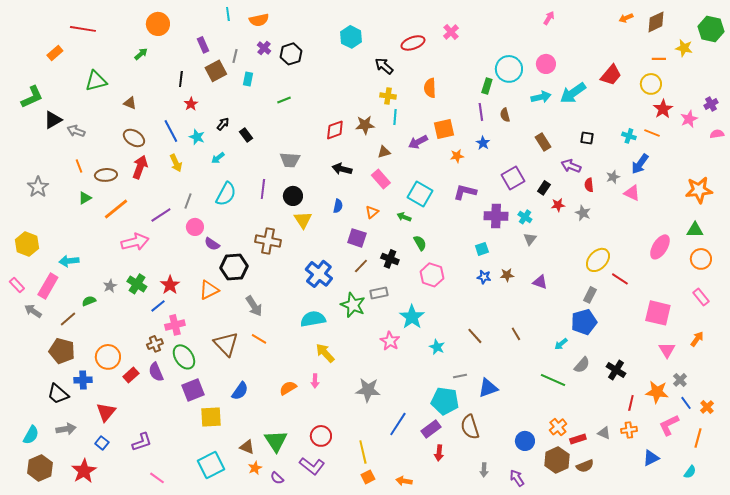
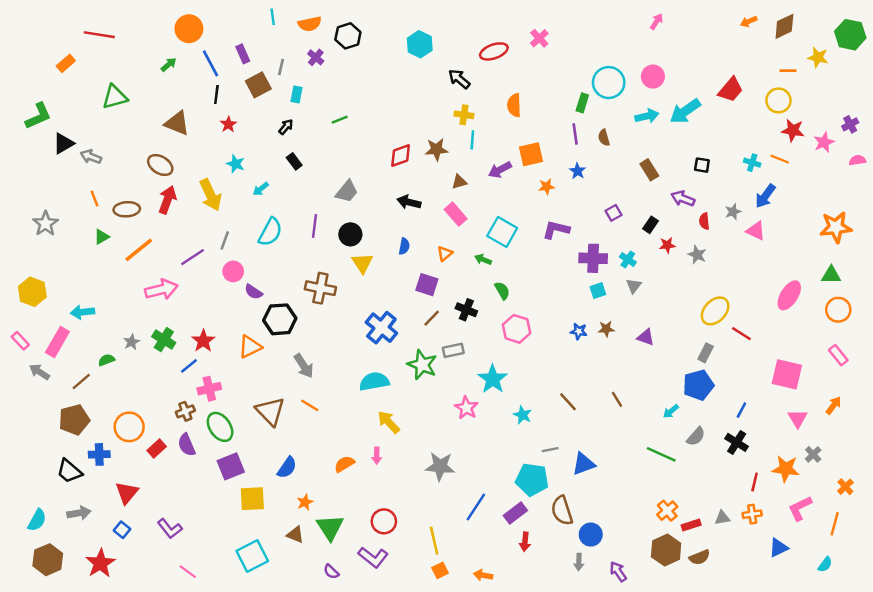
black hexagon: (291, 54) -> (348, 36), moved
brown triangle: (130, 103) -> (177, 123), moved, size x1.6
red star: (663, 109) -> (793, 130), turned -30
black arrow: (223, 124) -> (286, 127), moved
blue line: (171, 131) -> (210, 63), moved
gray trapezoid: (290, 160) -> (347, 191), turned -55
yellow arrow: (176, 163) -> (210, 195), size x1.5
purple square: (513, 178) -> (613, 213), size x0.6
cyan square: (482, 249) -> (598, 291), moved
brown pentagon: (62, 351) -> (74, 420), turned -30
blue line: (686, 403) -> (741, 410), moved, turned 64
gray triangle: (604, 433) -> (722, 518), turned -32
blue circle: (525, 441) -> (591, 535), moved
purple L-shape: (142, 442) -> (170, 529), turned 70
orange star: (255, 468) -> (305, 502), moved

